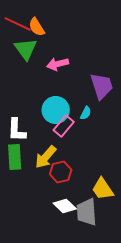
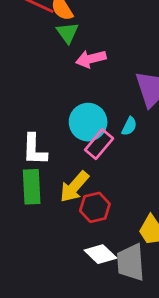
green triangle: (26, 49) -> (67, 33), moved, size x0.7

